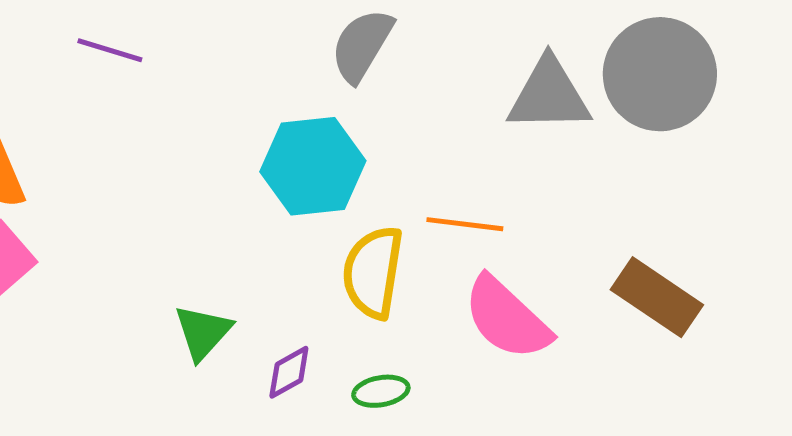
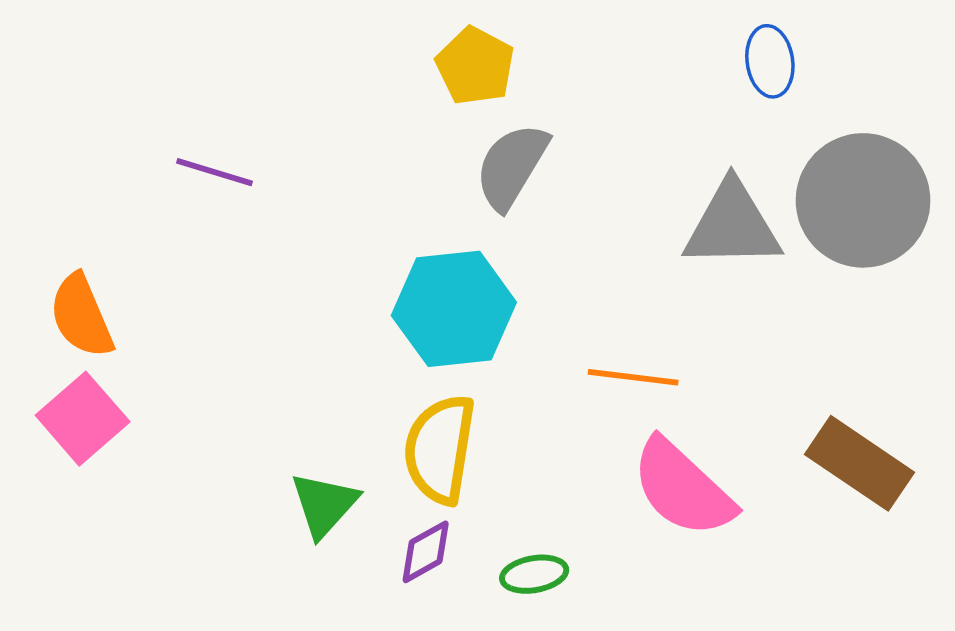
yellow semicircle: (373, 272) -> (440, 449), moved

